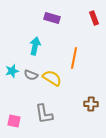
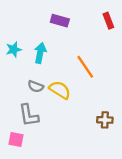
orange line: (74, 58) -> (85, 67), turned -45
cyan star: (12, 71) -> (14, 49), moved
gray L-shape: (44, 114) -> (29, 115), moved

